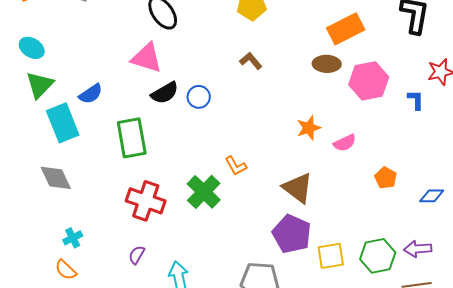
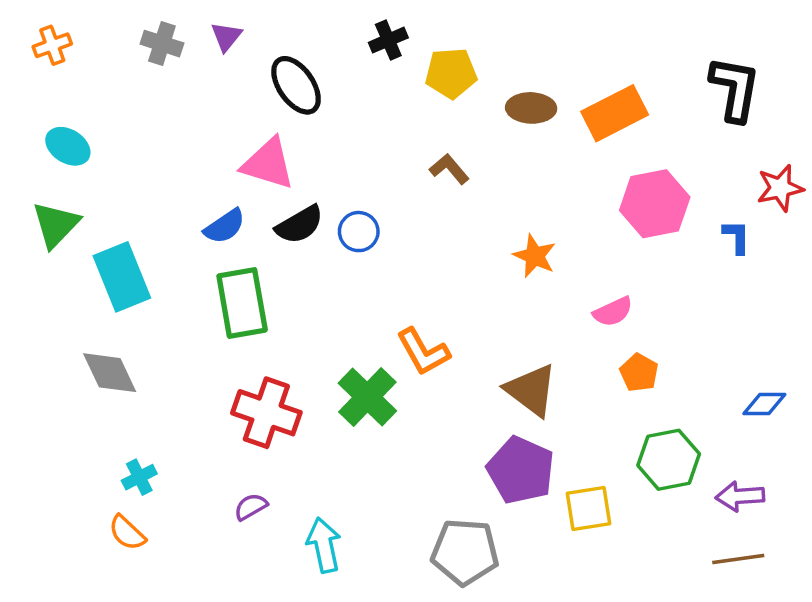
brown ellipse: (327, 64) -> (531, 108), moved
green triangle: (40, 85) -> (56, 225), moved
blue semicircle: (91, 94) -> (225, 226), moved
orange star: (309, 128) -> (535, 256), moved, turned -30
orange L-shape: (236, 166) -> (423, 352), size x1.4
orange pentagon: (386, 178) -> (639, 373), moved
purple semicircle: (137, 255) -> (251, 507), turned 30
green hexagon: (378, 256) -> (669, 460), moved

